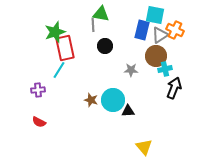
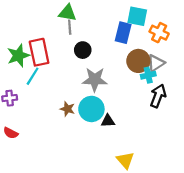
green triangle: (101, 14) -> (67, 13), moved
green star: (55, 32) -> (18, 55), moved
gray triangle: (160, 35) -> (156, 63), moved
gray star: (131, 70) -> (95, 80), moved, size x1.6

